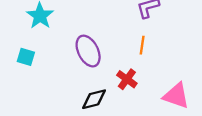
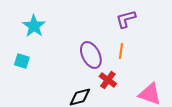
purple ellipse: (88, 51) -> (91, 55), moved

